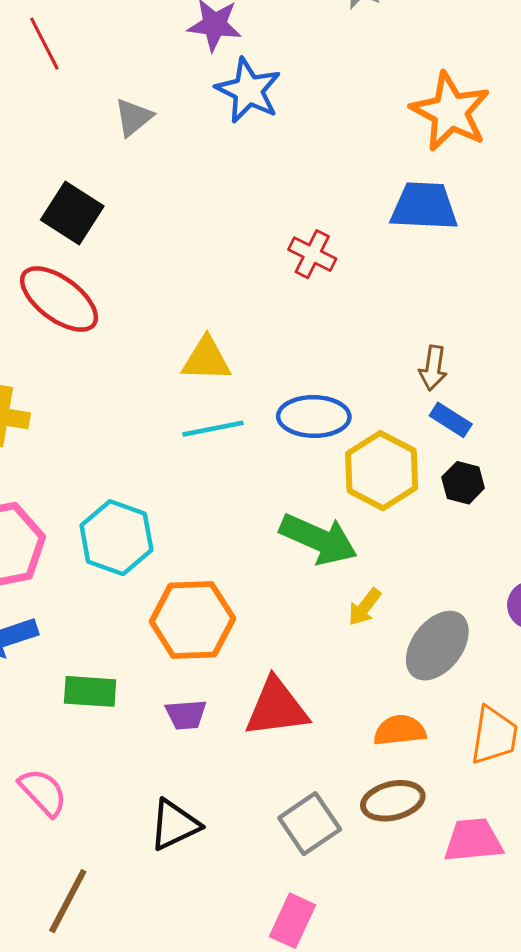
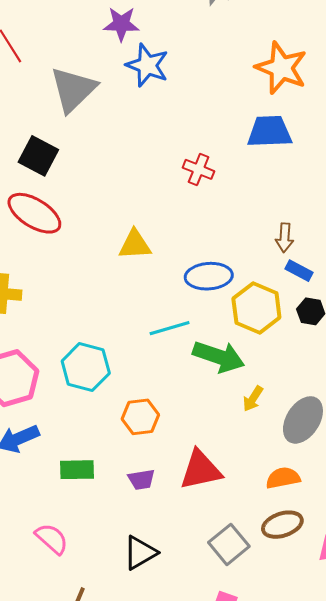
gray triangle: (133, 117) -> (73, 89), size x1.8
cyan line: (213, 429) -> (170, 328), moved
orange hexagon: (192, 620) -> (140, 417), size x0.7

